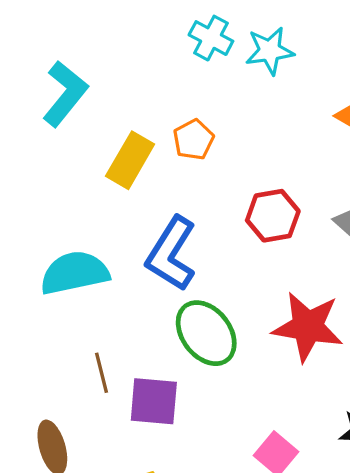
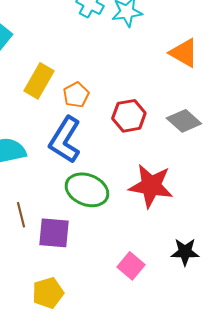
orange pentagon: (194, 140) -> (76, 95), moved
green ellipse: (206, 333) -> (87, 190), turned -30

